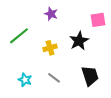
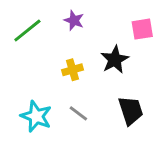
green line: (19, 36) -> (27, 31), moved
cyan star: (25, 80) -> (36, 116), size x1.5

